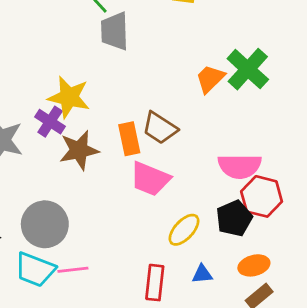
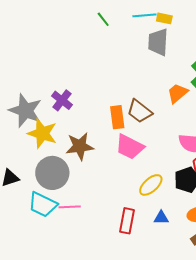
gray trapezoid: (115, 31) -> (158, 42), moved
orange trapezoid: (210, 79) -> (178, 93), moved
yellow star: (69, 97) -> (42, 133), moved
brown star: (79, 150) -> (80, 146), moved

